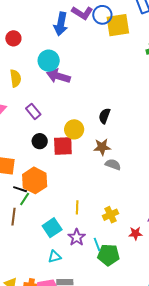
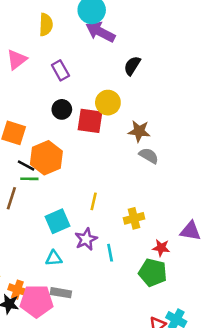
black semicircle: (104, 116) -> (132, 66), moved
green line: (25, 199) -> (29, 179), turned 48
green pentagon: (109, 255) -> (153, 273), moved

